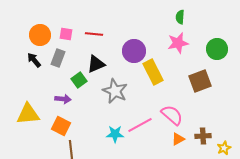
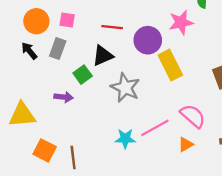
red line: (94, 34) -> (112, 27), moved
pink star: (178, 43) -> (181, 22), moved
orange square: (61, 126) -> (45, 150), moved
orange triangle: (178, 139) -> (186, 144), moved

